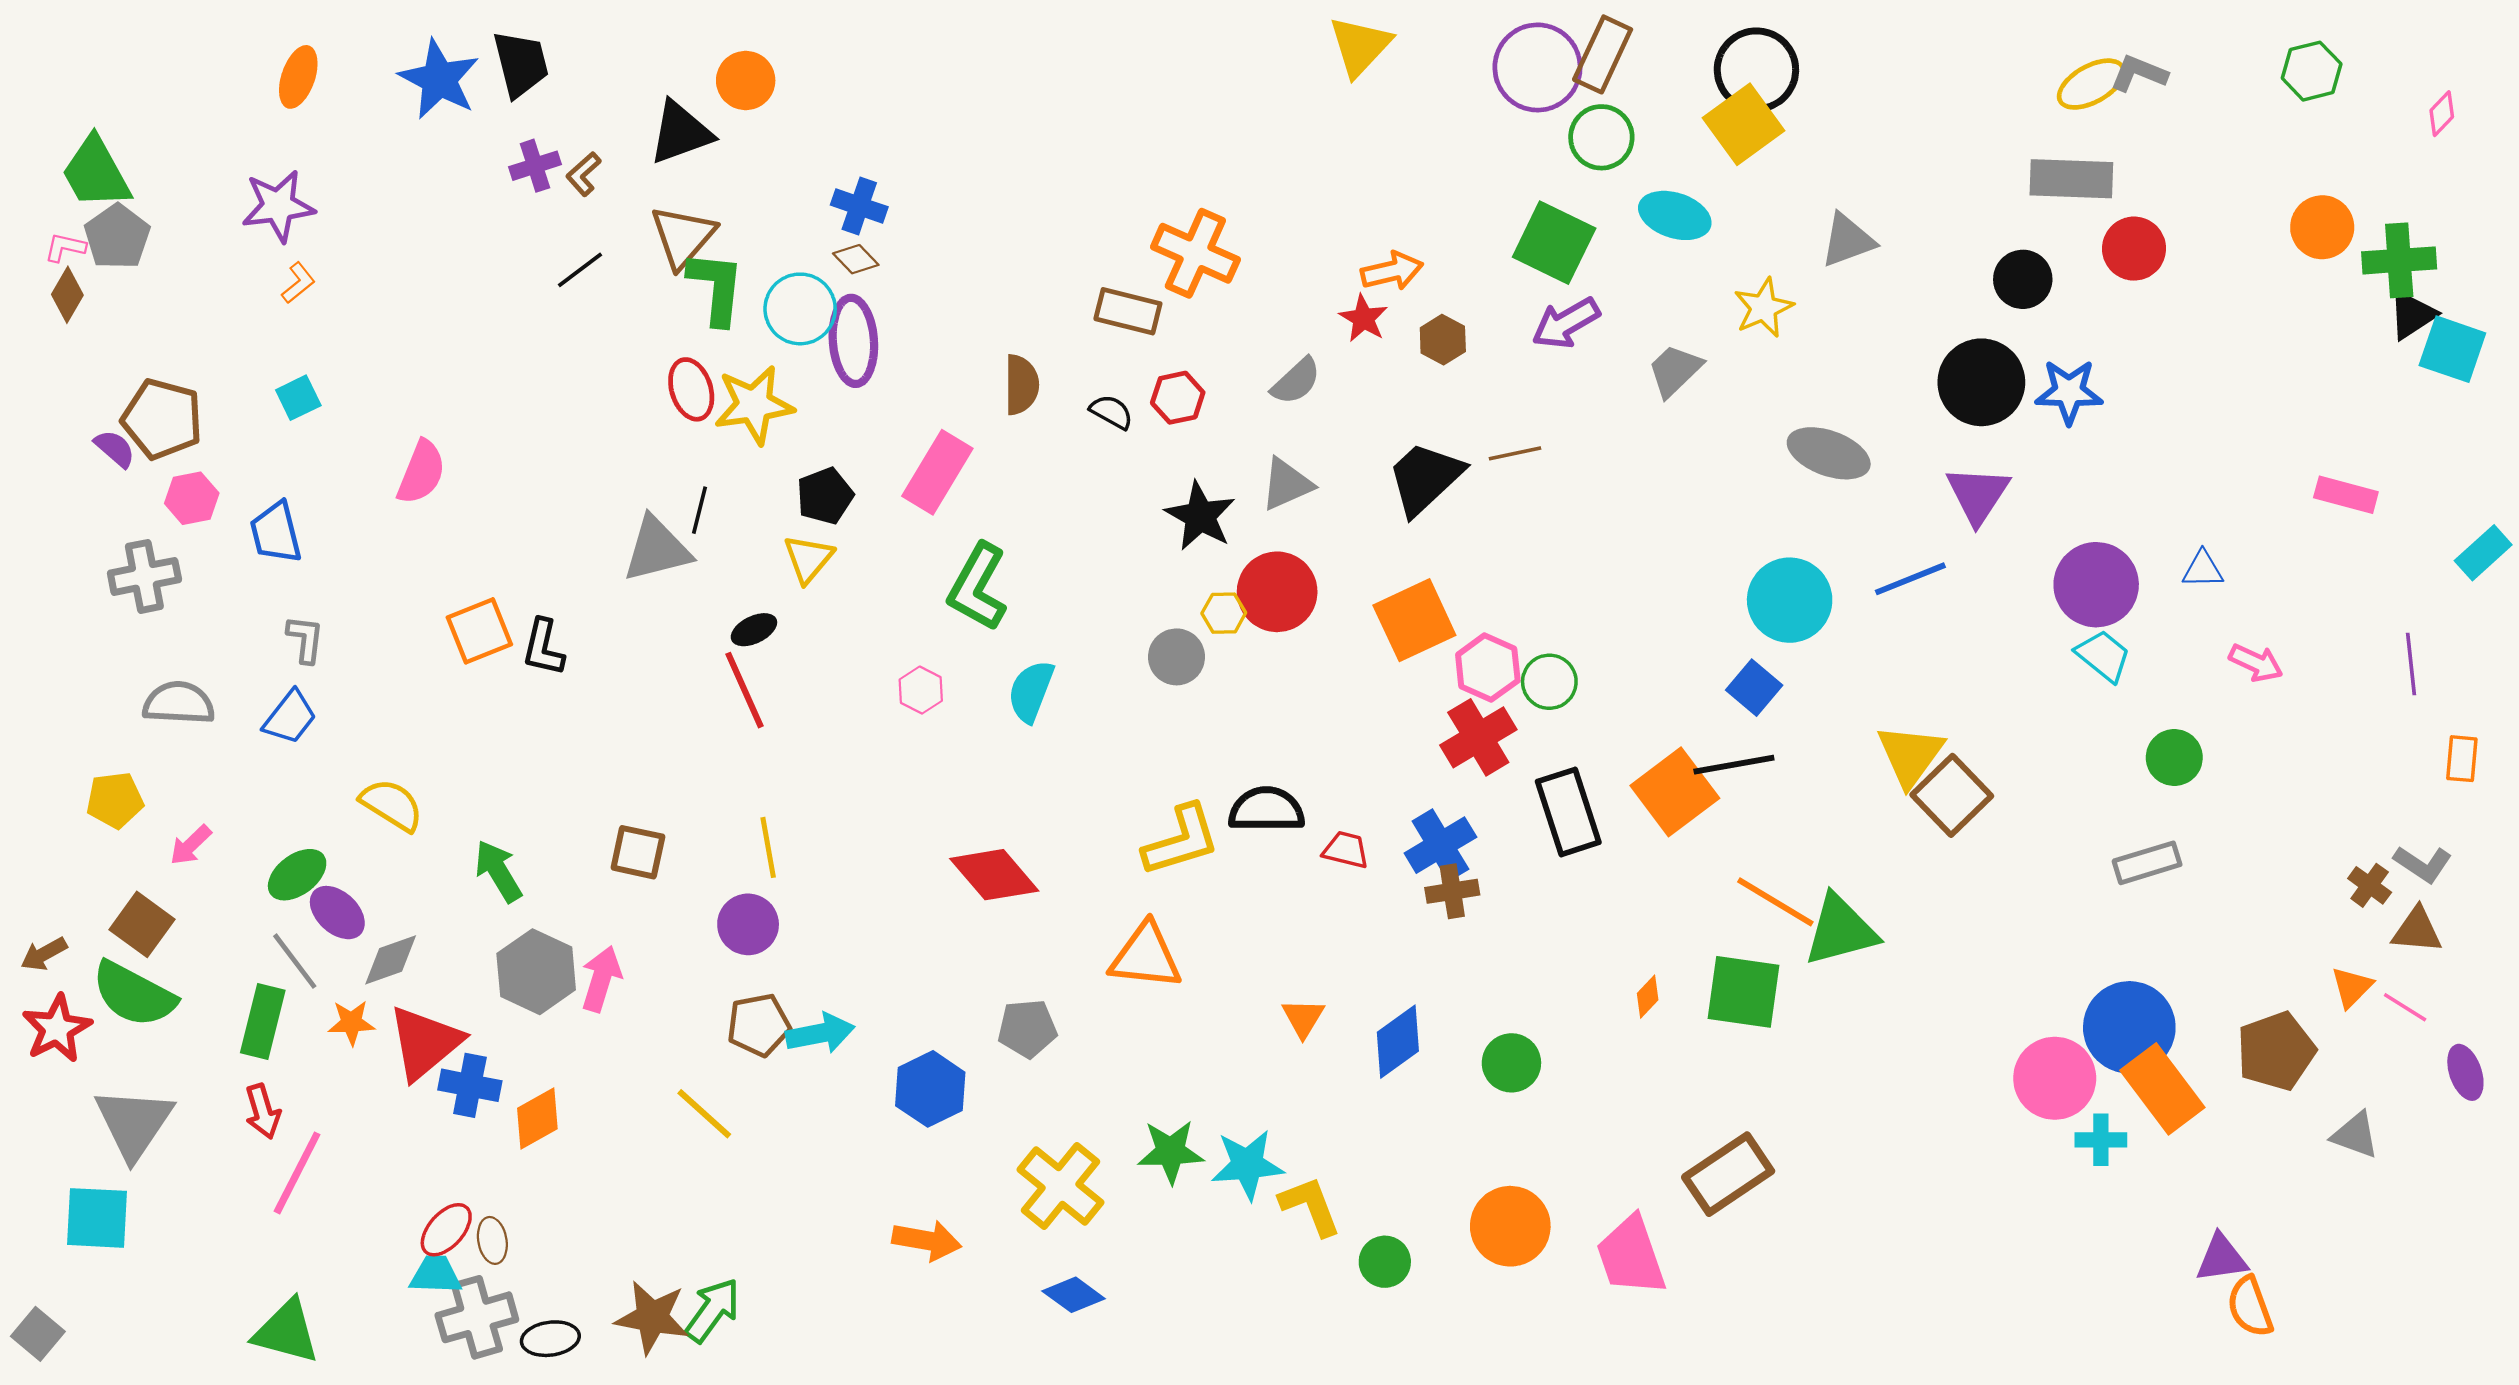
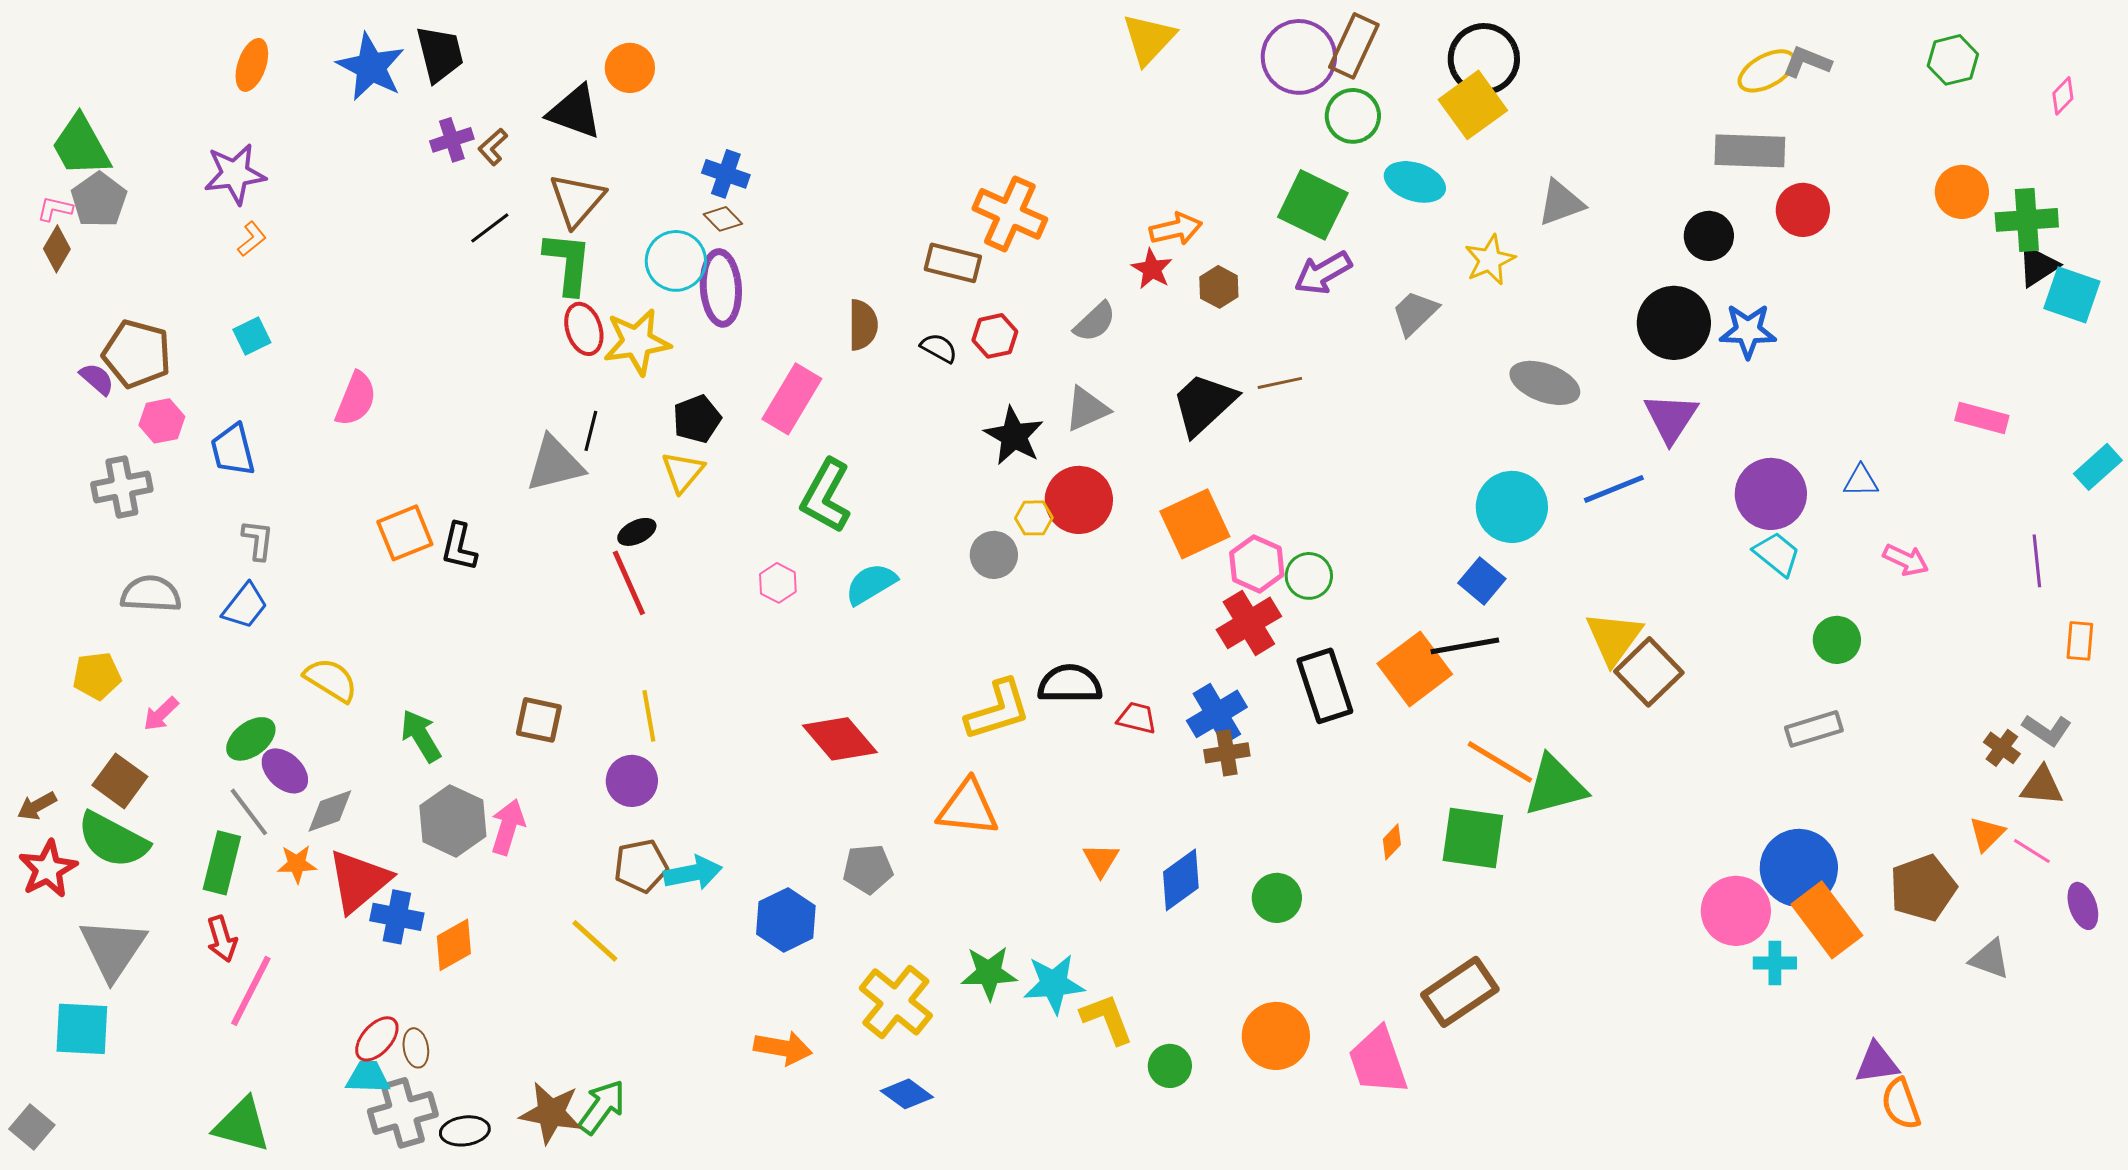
black triangle: (681, 133) -> (575, 112), turned 40
green L-shape: (716, 288) -> (568, 263), moved
cyan semicircle: (1031, 691) -> (871, 584), turned 38

